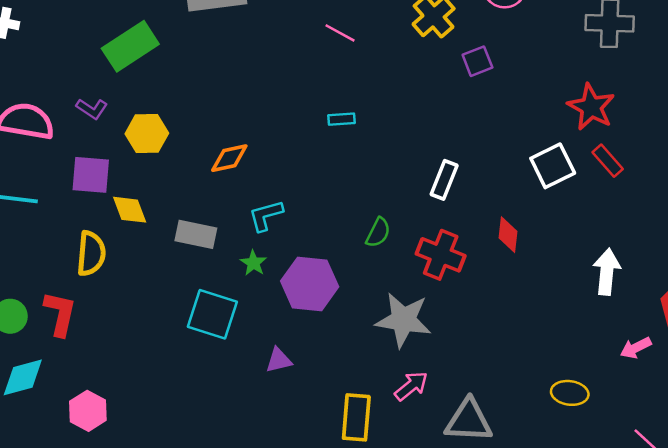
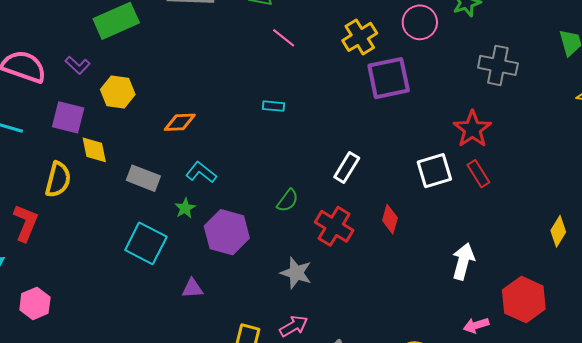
purple square: (477, 61) -> (389, 78), size x1.8
cyan L-shape: (266, 215) -> (201, 172), turned 44
gray star: (403, 320) -> (296, 273), size x0.7

